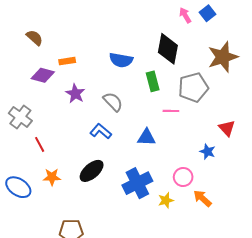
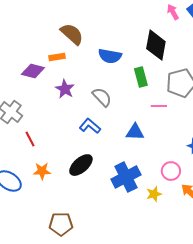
brown semicircle: (35, 38) -> (72, 34), moved, size x1.4

